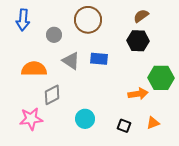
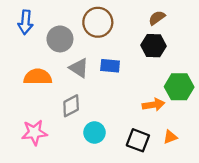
gray circle: (54, 35) -> (60, 39), size x1.5
gray diamond: (52, 95) -> (71, 106), moved
black square: (124, 126) -> (138, 140), size x1.5

